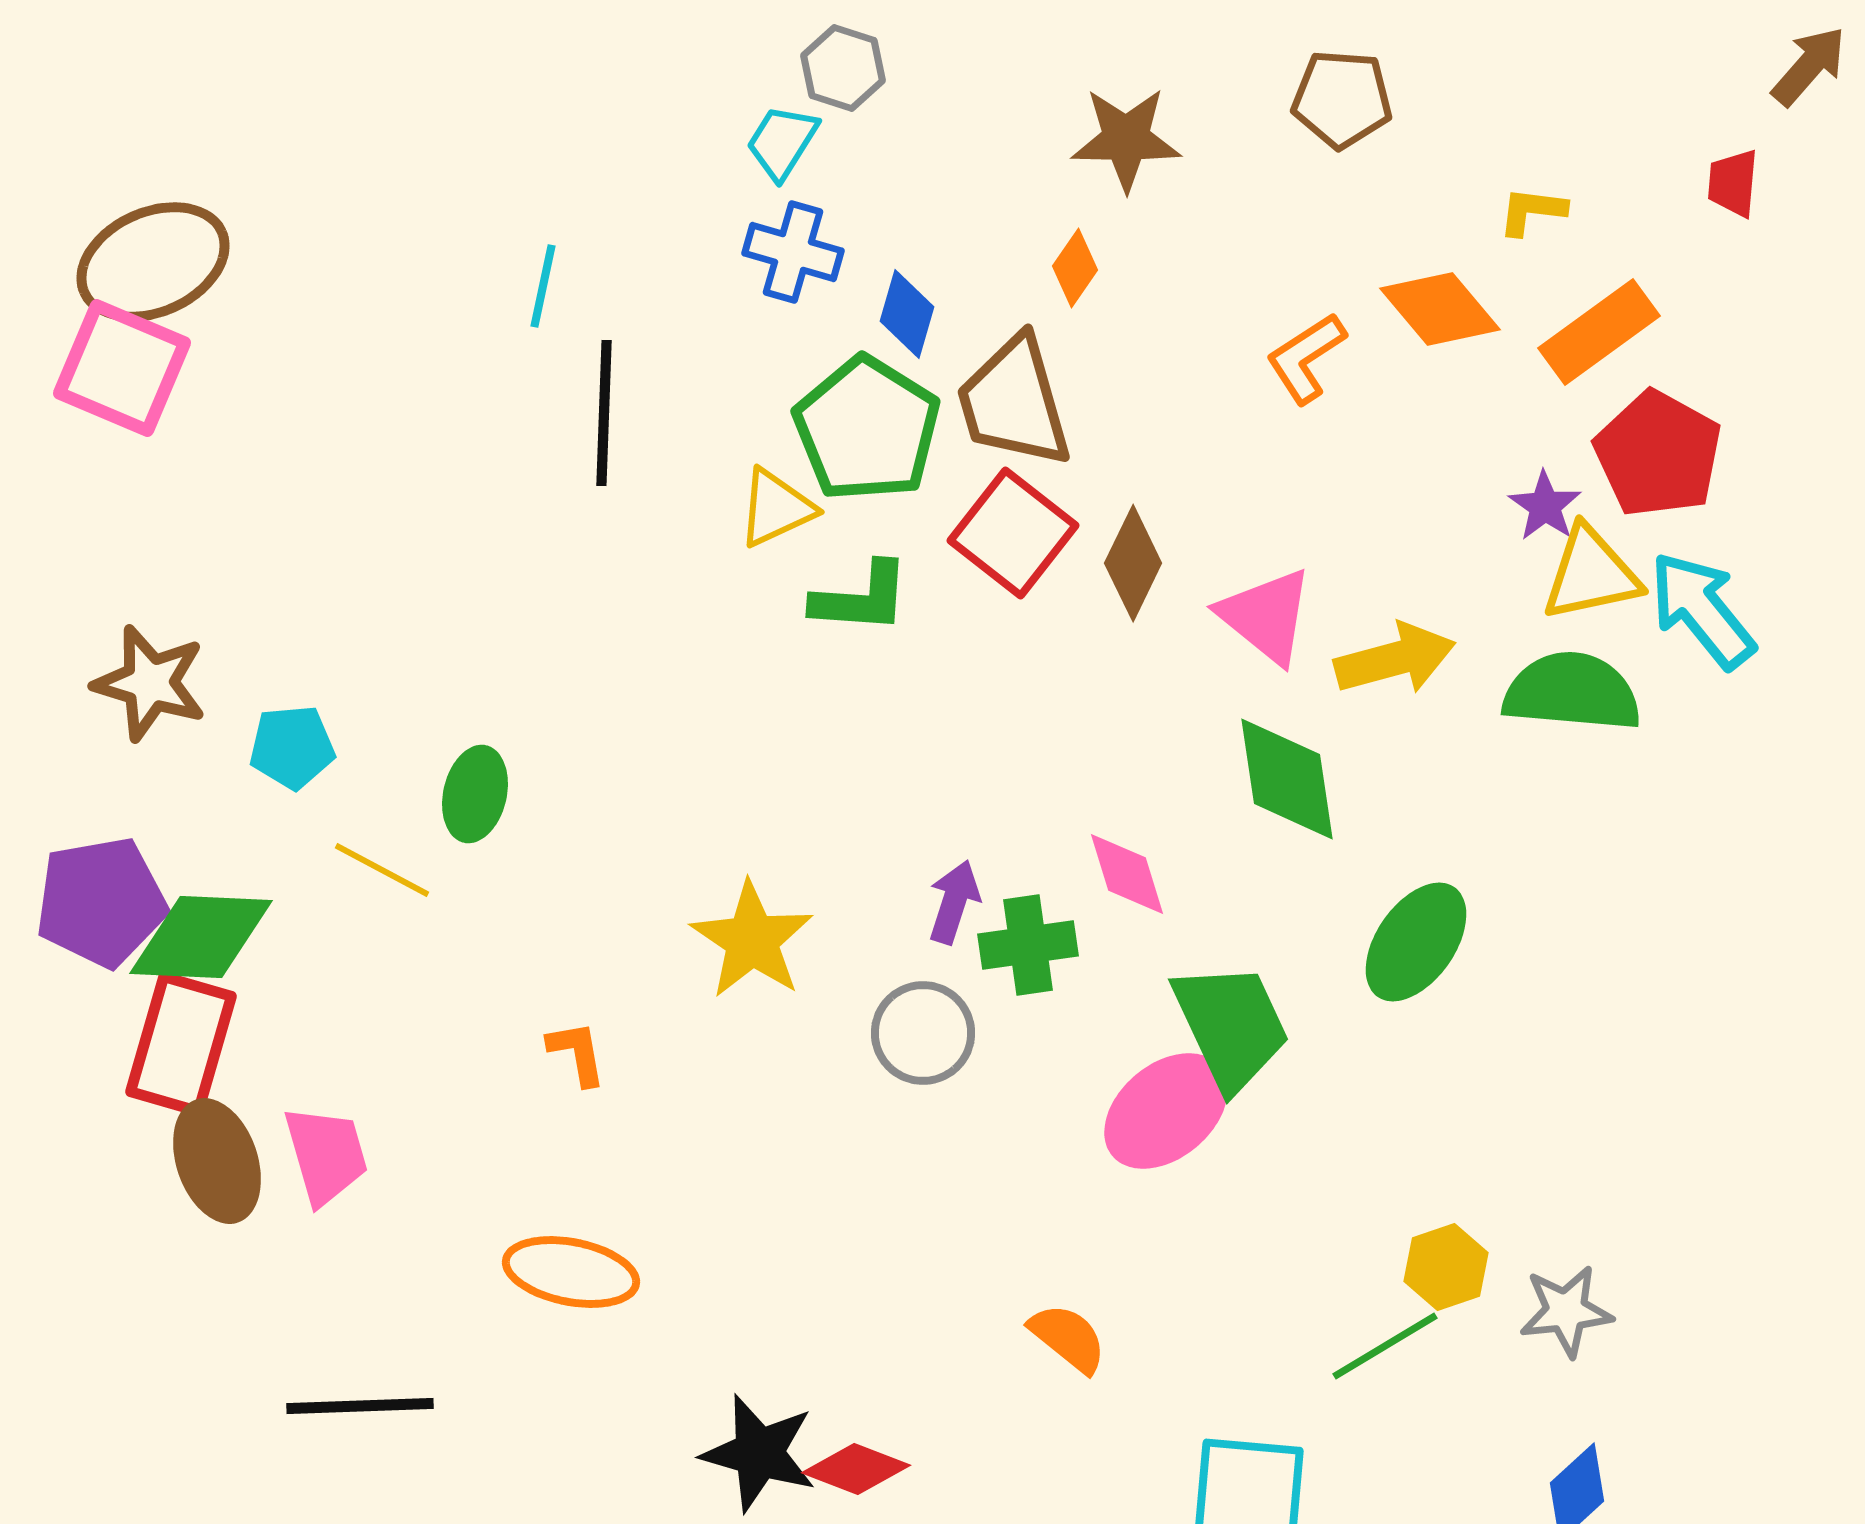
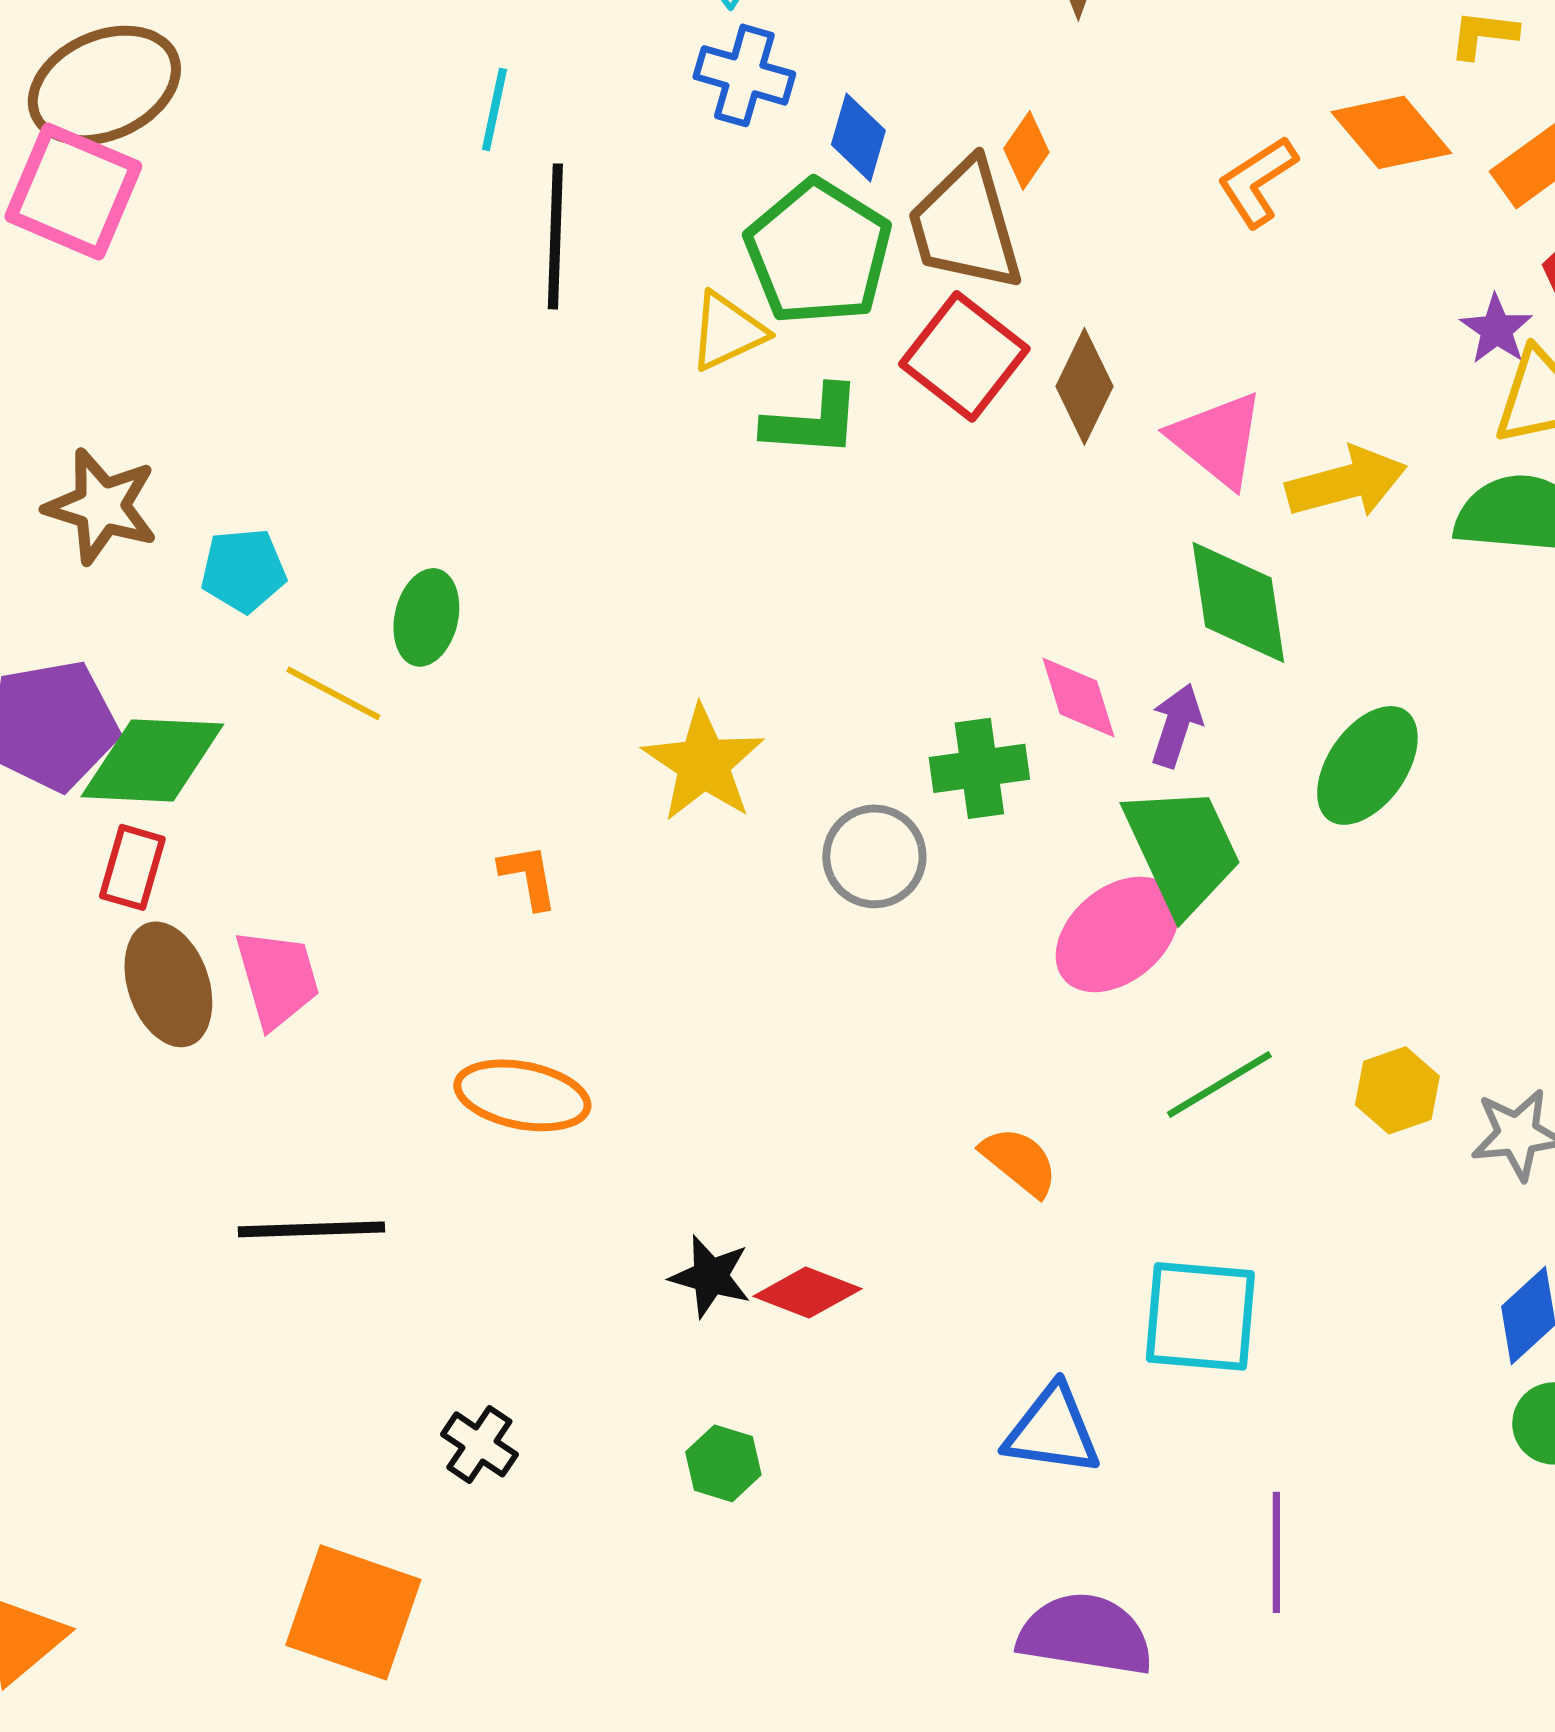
orange diamond: (1075, 268) -> (1026, 150), moved
purple arrow: (954, 902) -> (1176, 725), moved
red rectangle: (181, 1044) -> (132, 867), size x0.6
green line: (1385, 1346) -> (1219, 1084), moved
black star: (759, 1453) -> (710, 1276), size x0.7

